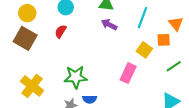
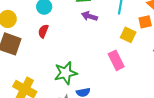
pink rectangle: (128, 73) -> (116, 60), turned -42

